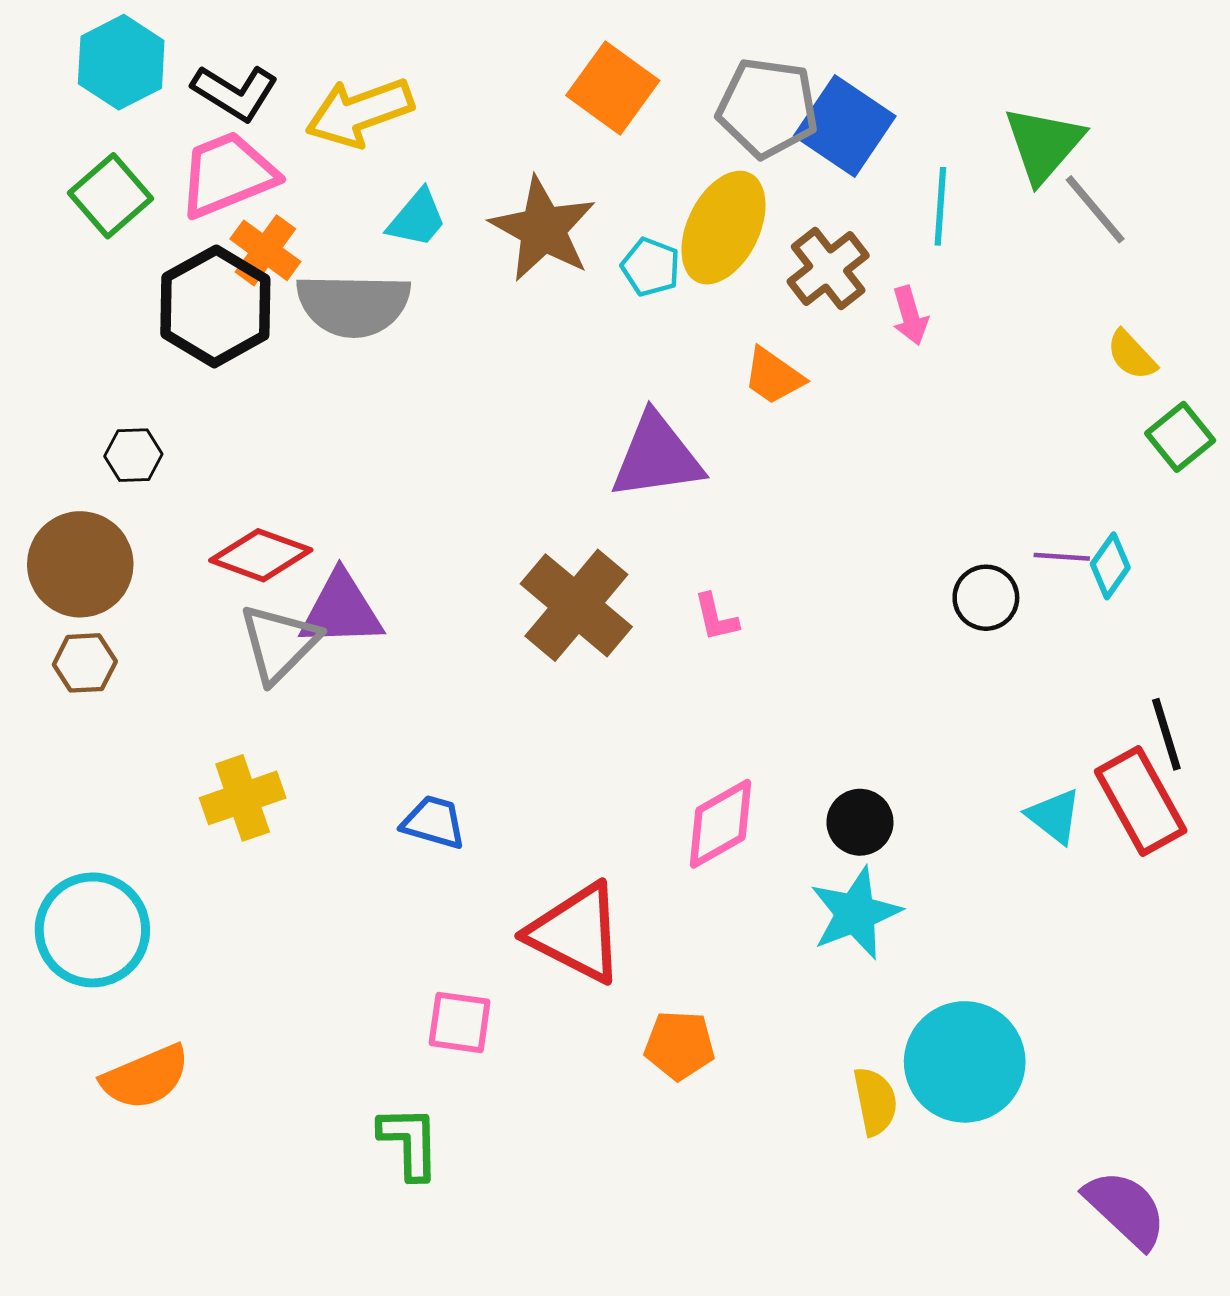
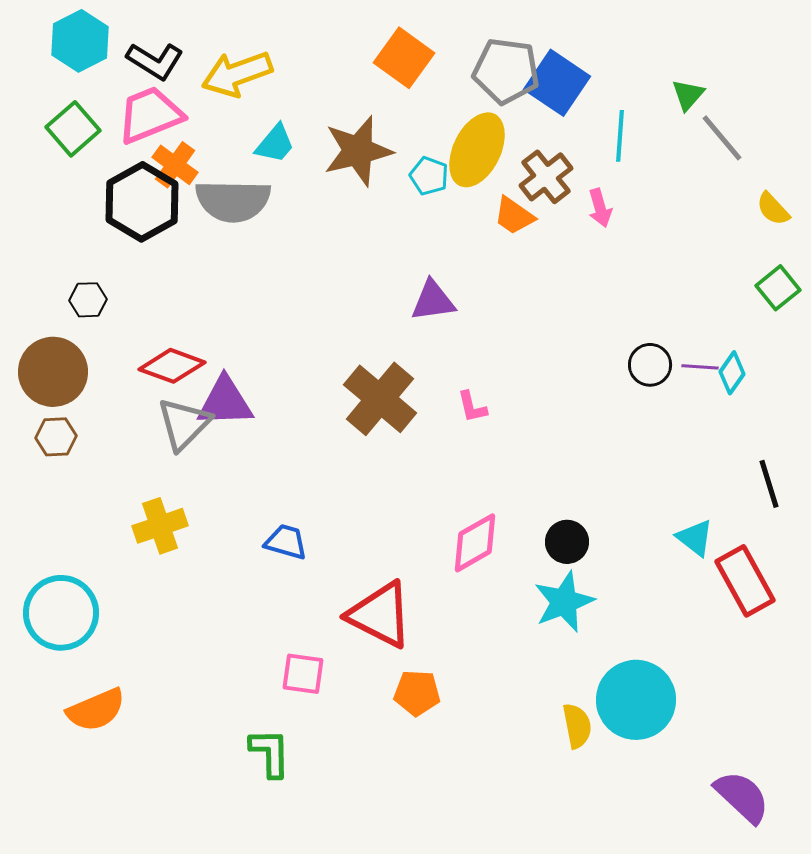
green triangle: (1044, 144) -> (688, 95), size x0.6
brown star: (543, 229) -> (358, 151), turned 30
yellow semicircle: (1132, 355) -> (773, 209), moved
orange trapezoid: (774, 376) -> (514, 216), moved
purple triangle: (657, 457) -> (433, 301), size x0.7
black circle: (986, 598) -> (650, 365), moved
red rectangle: (1141, 801) -> (745, 581), moved
orange pentagon: (679, 1045) -> (417, 693), moved

